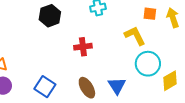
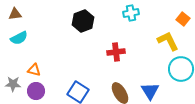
orange square: (150, 14) -> (183, 19), turned 32

